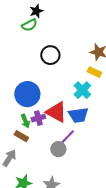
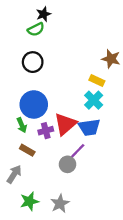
black circle: (50, 55) -> (33, 62), moved
yellow rectangle: (94, 72) -> (97, 81), moved
red triangle: (56, 112) -> (65, 124), turned 50
green arrow: (25, 121) -> (22, 125), moved

